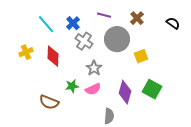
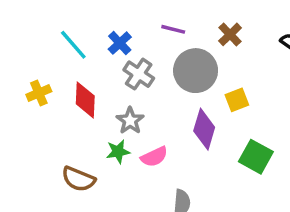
gray star: (94, 68) -> (130, 121), moved
purple diamond: (125, 92) -> (204, 129), moved

